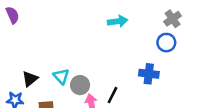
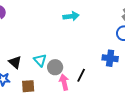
cyan arrow: (118, 21) -> (71, 16), moved
black triangle: (30, 79) -> (15, 62), turned -40

